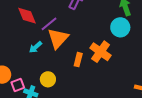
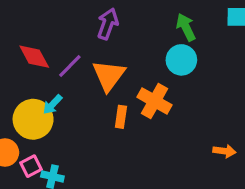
orange triangle: (58, 38) -> (109, 76), moved
yellow circle: (48, 79) -> (33, 119), moved, size x1.6

